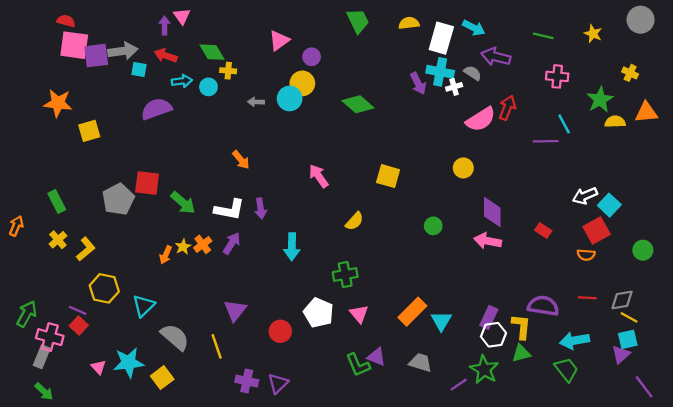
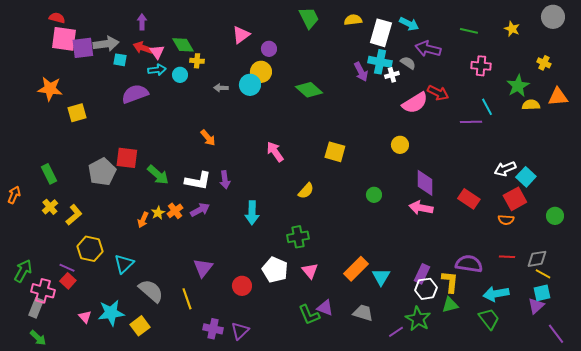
pink triangle: (182, 16) -> (157, 52), moved
red arrow: (507, 108) -> (438, 93), turned 95
red rectangle: (543, 230) -> (469, 199), size x1.5
purple arrow: (232, 243) -> (200, 210), turned 30

